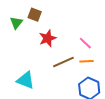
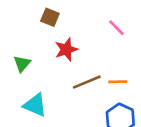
green triangle: (16, 23) -> (22, 64), moved
pink line: (85, 43) -> (117, 28), moved

